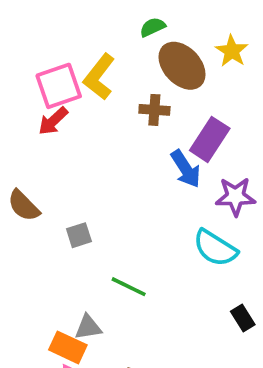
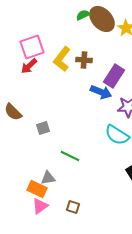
brown ellipse: (182, 66) -> (102, 19), moved
yellow L-shape: (99, 77) -> (62, 59), moved
blue arrow: (186, 169) -> (101, 92), turned -35

